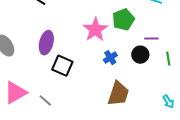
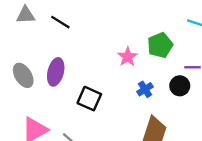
pink star: (95, 30) -> (128, 57), size x0.7
purple ellipse: (46, 43) -> (56, 72), moved

